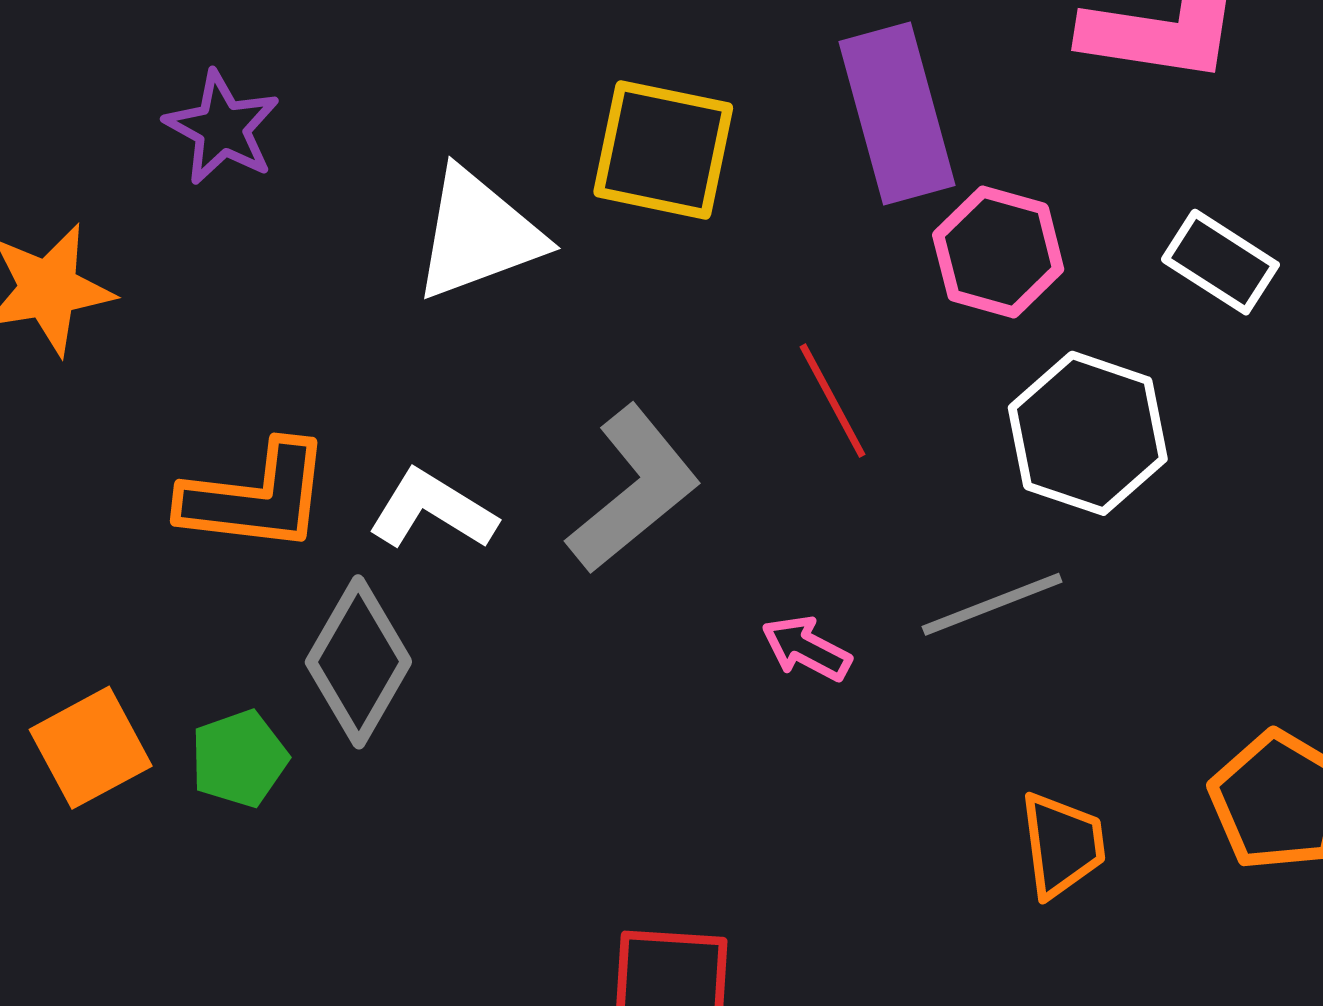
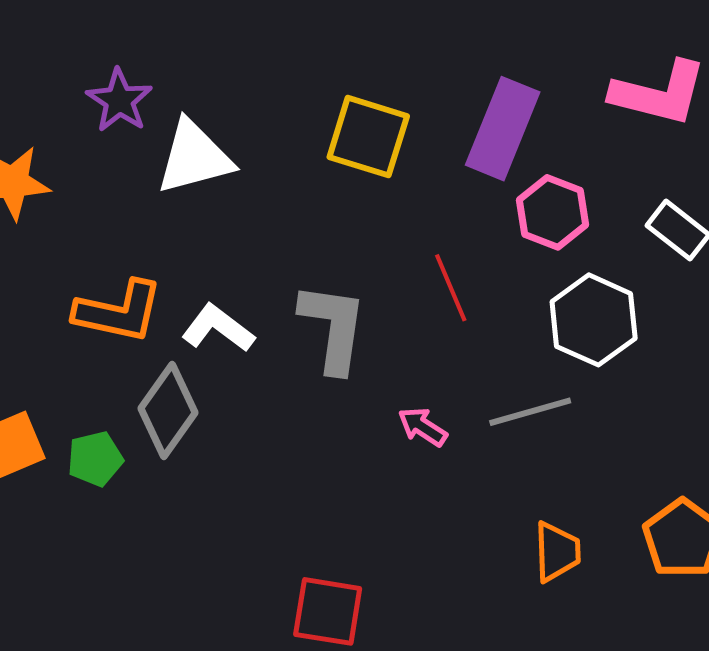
purple rectangle: (897, 114) -> (503, 129), turned 32
white triangle: (478, 234) -> (194, 157), moved
gray L-shape: (634, 489) -> (333, 327), turned -48

